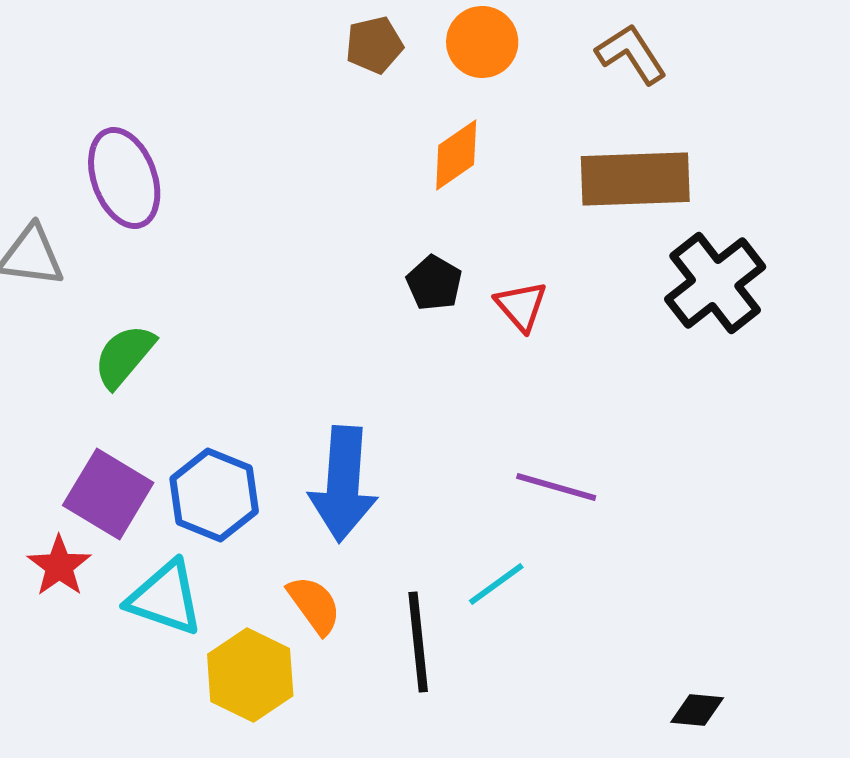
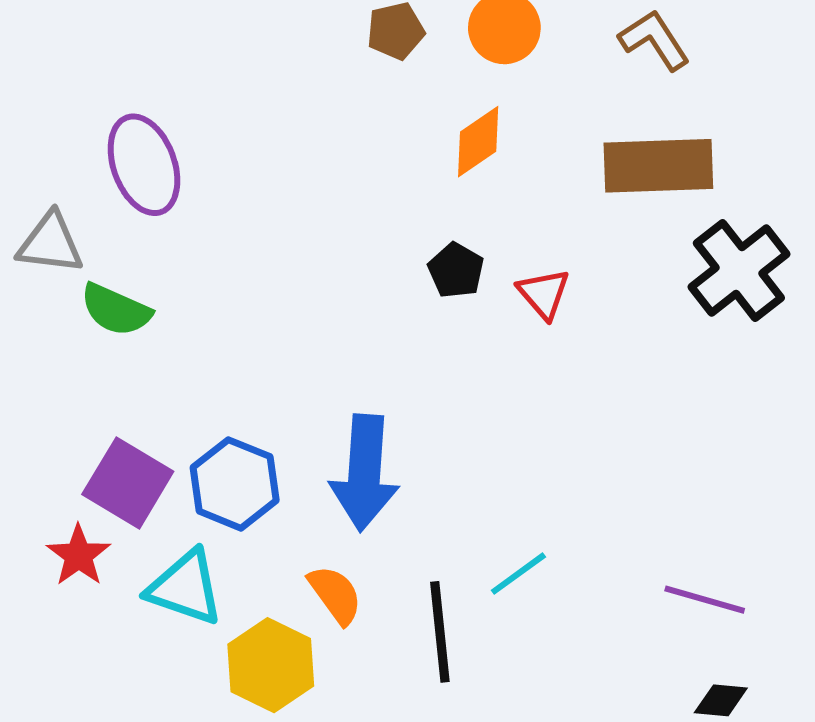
green semicircle: (124, 356) -> (116, 310), moved, turned -106
purple line: (556, 487) -> (705, 600), moved

